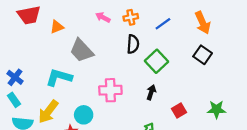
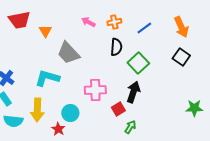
orange triangle: (57, 27) -> (45, 31), turned -40
black arrow: (151, 92) -> (133, 92), size x1.5
red square: (179, 111) -> (118, 109), moved
yellow arrow: (48, 112) -> (37, 110), turned -35

